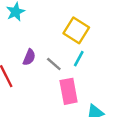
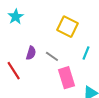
cyan line: (79, 59) -> (86, 53), moved

